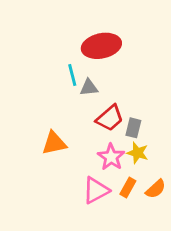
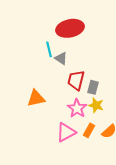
gray triangle: (89, 88) -> (61, 58), turned 40
red trapezoid: (110, 118) -> (76, 80), turned 145

